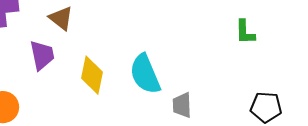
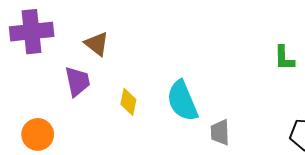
yellow diamond: (92, 75) -> (128, 102), size x0.7

